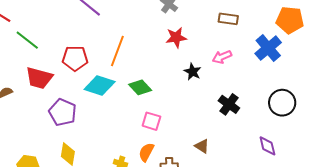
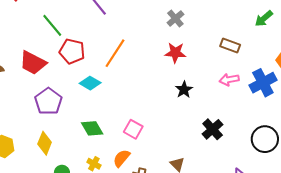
green line: (27, 40) -> (52, 25), moved
pink arrow: (222, 57) -> (229, 80), moved
cyan diamond: (100, 85) -> (90, 83), size x0.7
green diamond: (140, 87) -> (92, 128), moved

